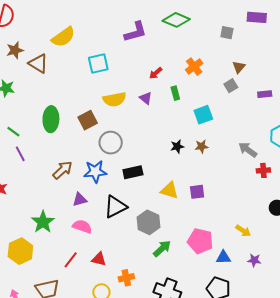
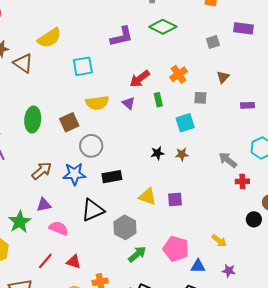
gray square: (227, 33) -> (213, 42), turned -32
red arrow: (156, 73) -> (140, 79), size x1.5
gray square: (231, 86) -> (200, 98), moved, turned 32
purple triangle: (80, 200) -> (44, 205), moved

